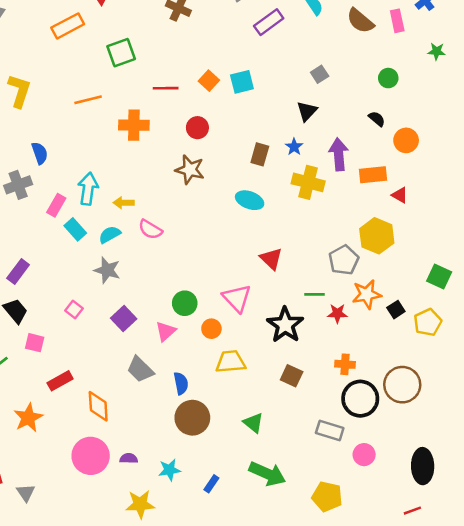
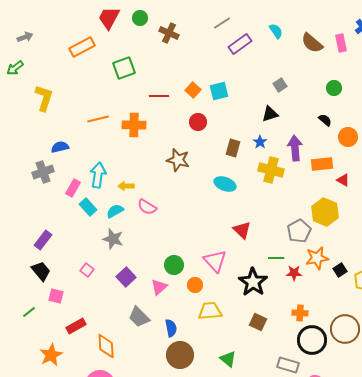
orange line: (88, 100) -> (98, 119), moved
black triangle: (307, 111) -> (270, 114), turned 30
red circle: (197, 128) -> (198, 122), moved
blue semicircle: (40, 153) -> (60, 147), turned -84

